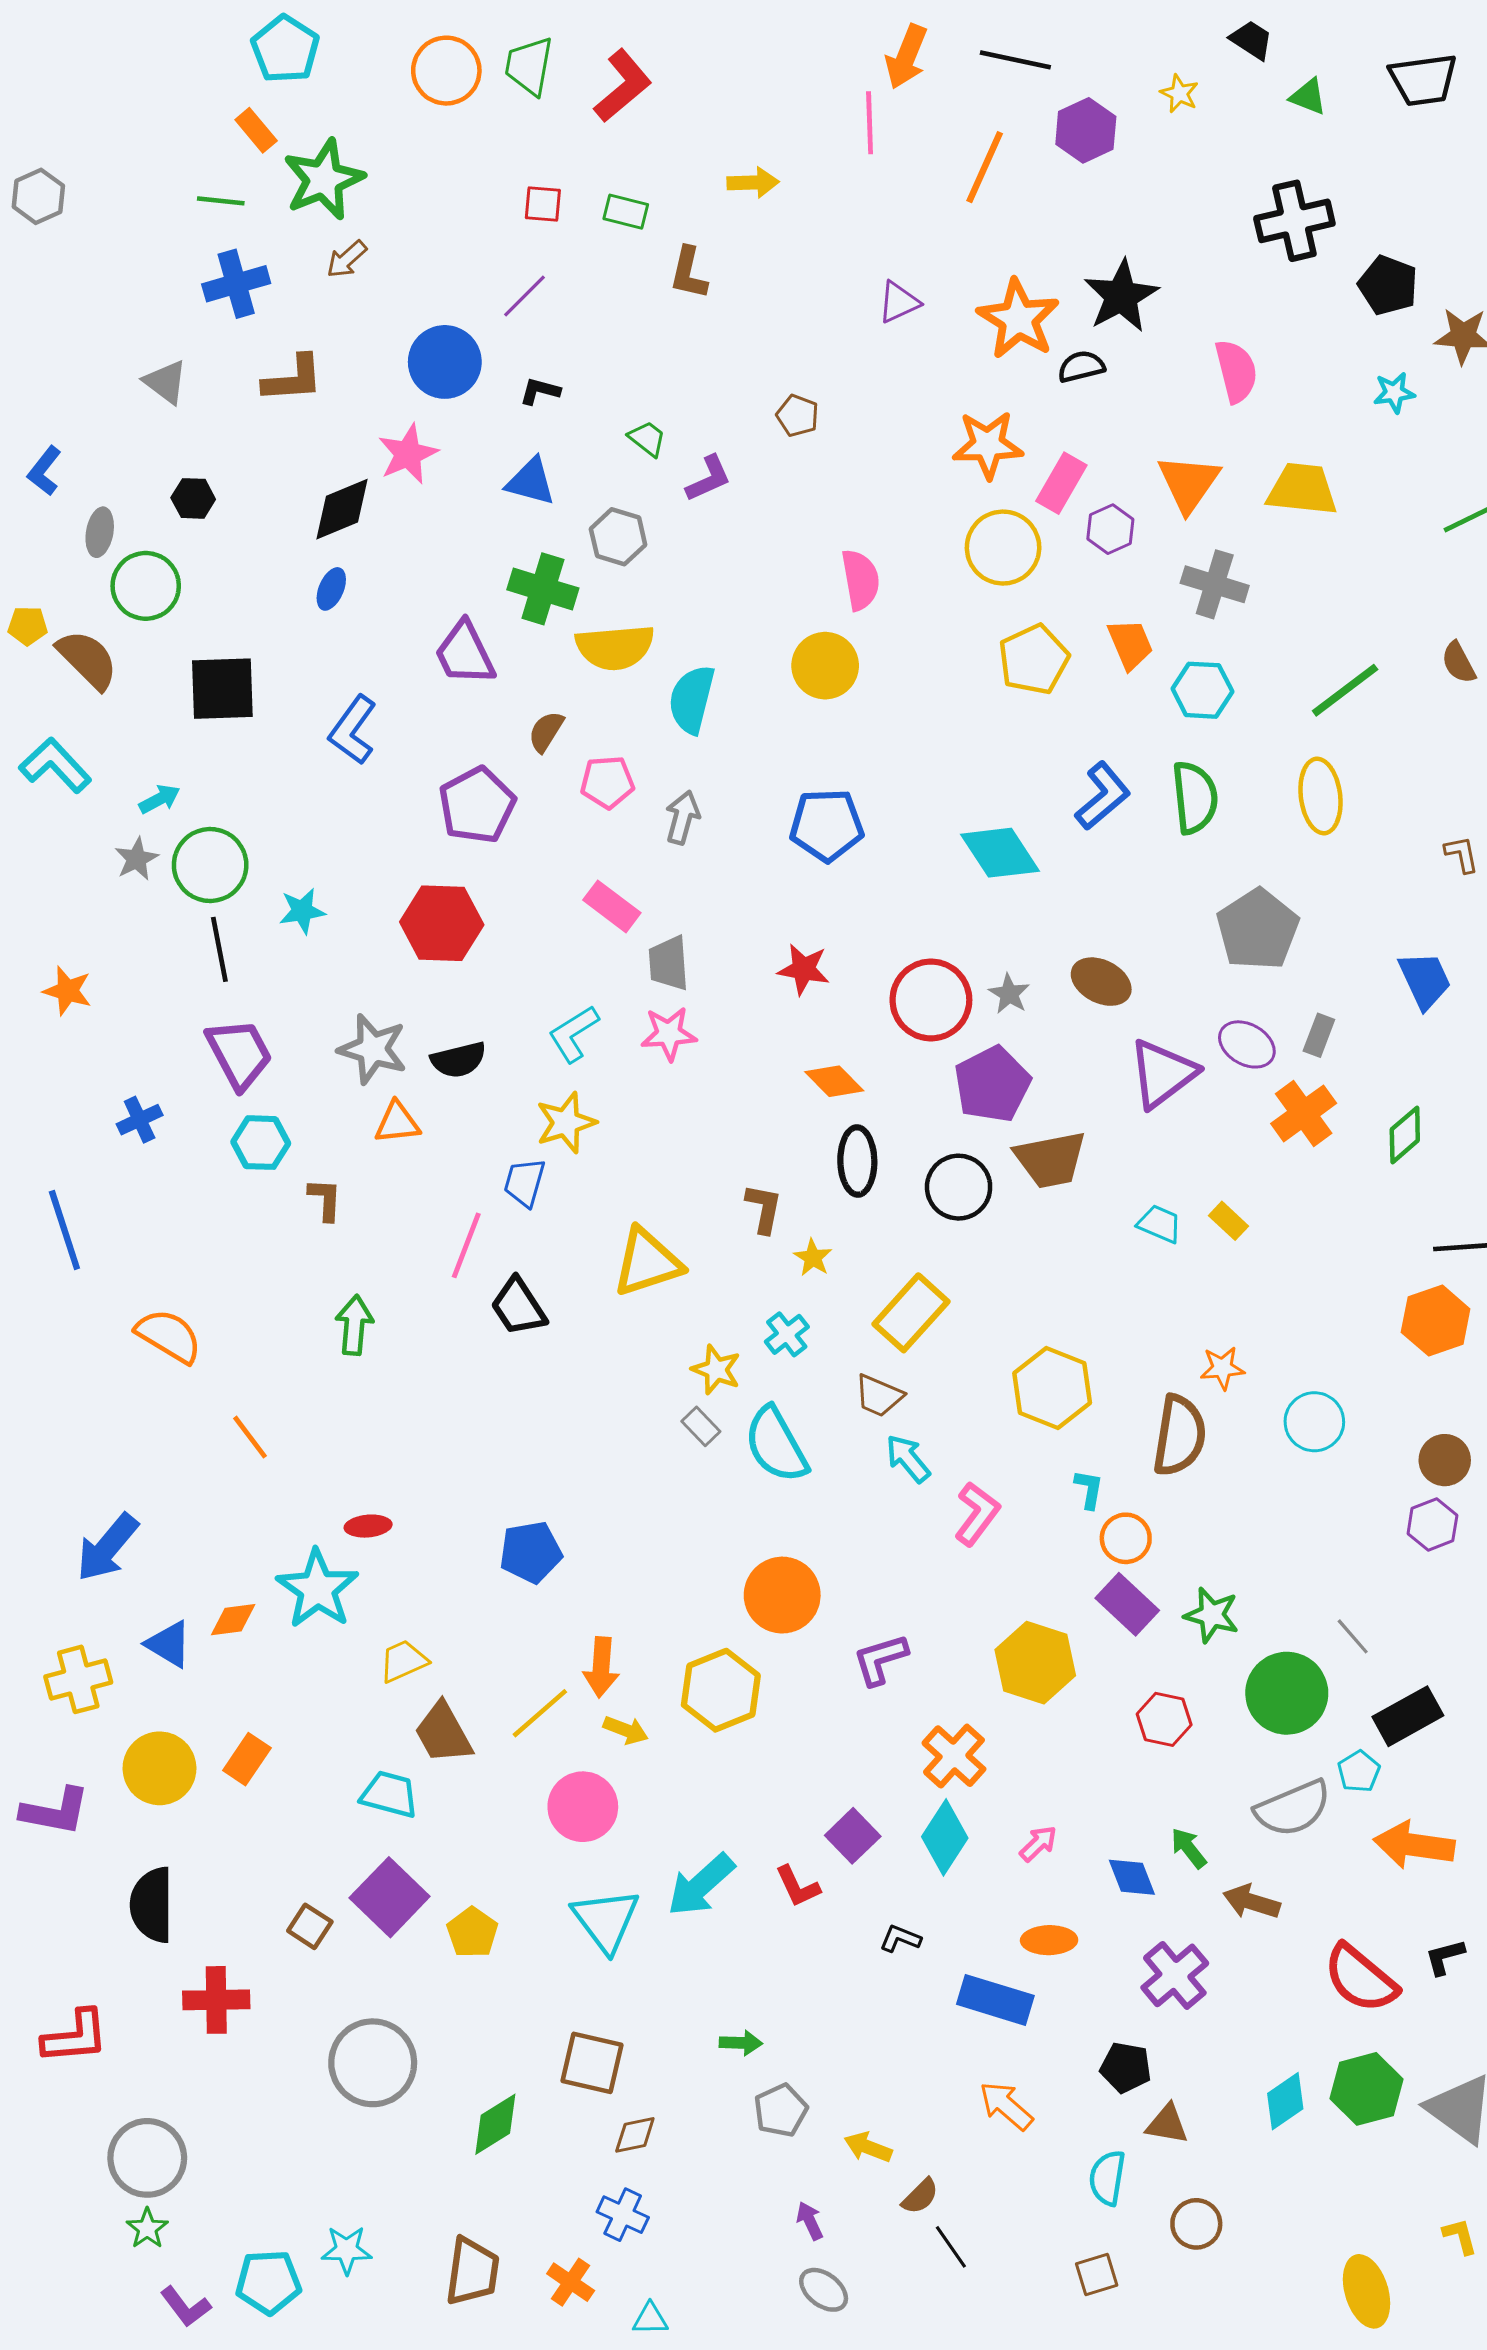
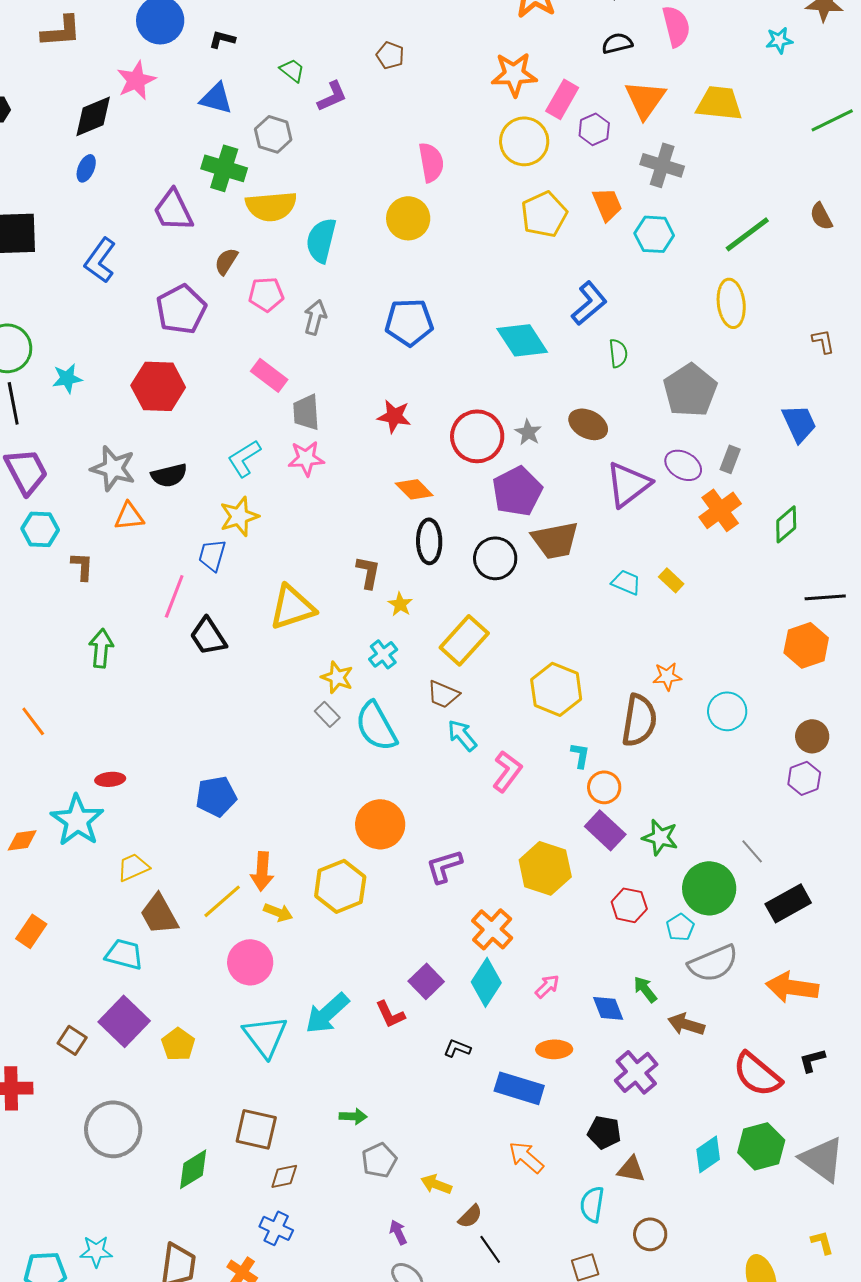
black semicircle: (1081, 367) -> (617, 43), moved
green semicircle: (1195, 798) -> (618, 353), moved, size x0.6
cyan pentagon: (1359, 1771) -> (680, 927), moved

